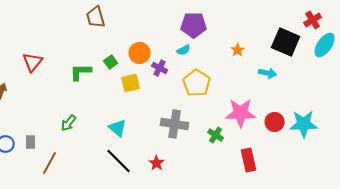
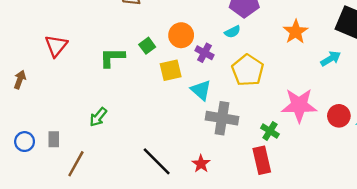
orange star: (238, 50) -> (296, 32), size x1.5
cyan arrow: (268, 73) -> (331, 59), turned -42
cyan triangle: (118, 128) -> (201, 90), moved
red rectangle: (249, 160) -> (262, 160), moved

